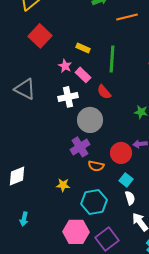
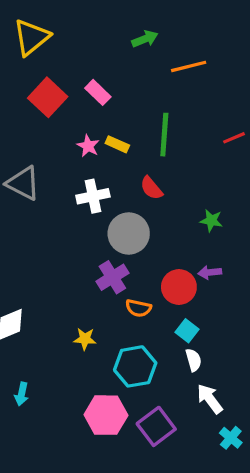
yellow rectangle: (83, 48) -> (117, 144), moved
pink rectangle: (83, 75) -> (98, 92), moved

